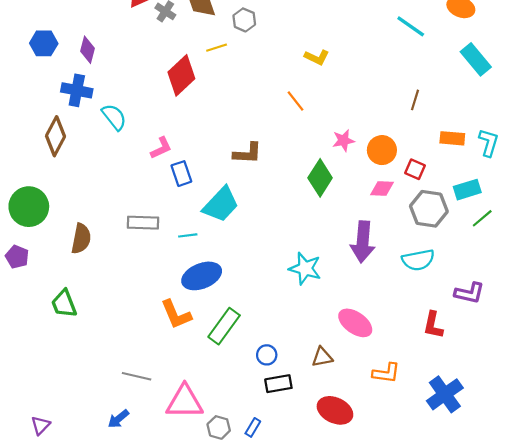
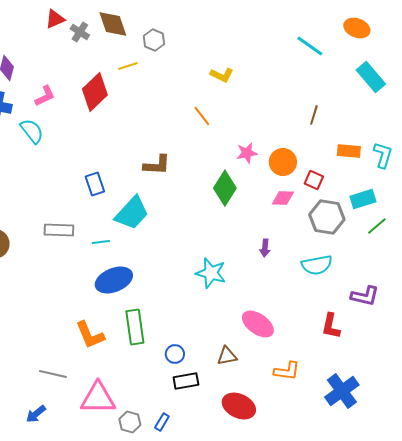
pink L-shape: (161, 148) -> (45, 96), moved
purple arrow: (363, 242) -> (265, 248), size x0.5
orange L-shape: (176, 314) -> (90, 335), moved
green rectangle: (224, 326) -> (135, 327), turned -44

